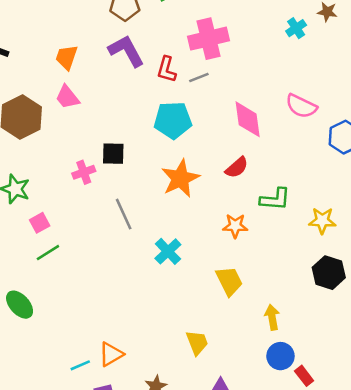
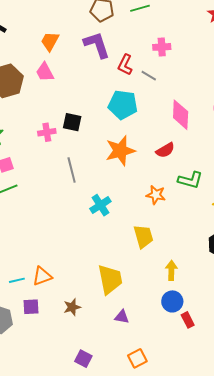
pink cross: (208, 39) -> (162, 47), size x0.6
gray line: (199, 78) -> (149, 76), turned 42
yellow trapezoid: (197, 343) -> (110, 279), size x1.5

